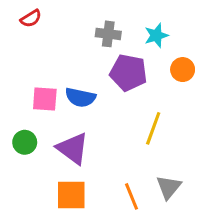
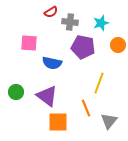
red semicircle: (31, 18) -> (51, 12), moved
pink square: (45, 99) -> (29, 43), moved
orange square: (71, 195) -> (58, 122), moved
orange line: (132, 196) -> (86, 108), moved

